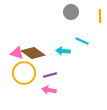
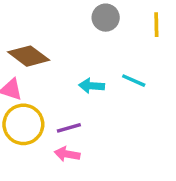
cyan line: (82, 41) -> (134, 81), moved
brown diamond: (33, 53) -> (29, 56), moved

